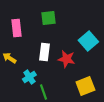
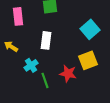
red star: (66, 59) -> (68, 73), moved
yellow square: (85, 86) -> (88, 60), moved

